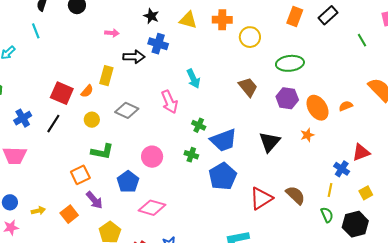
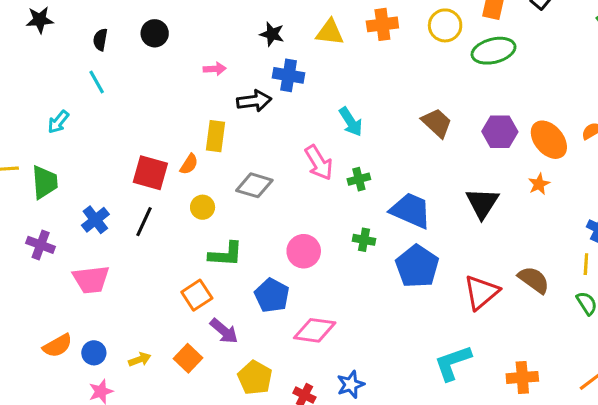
yellow circle: (250, 37) -> (445, 25), moved
green ellipse: (290, 63) -> (494, 51), moved
green cross: (199, 125) -> (359, 179), moved, turned -32
blue trapezoid: (224, 140) -> (411, 210), turned -128

